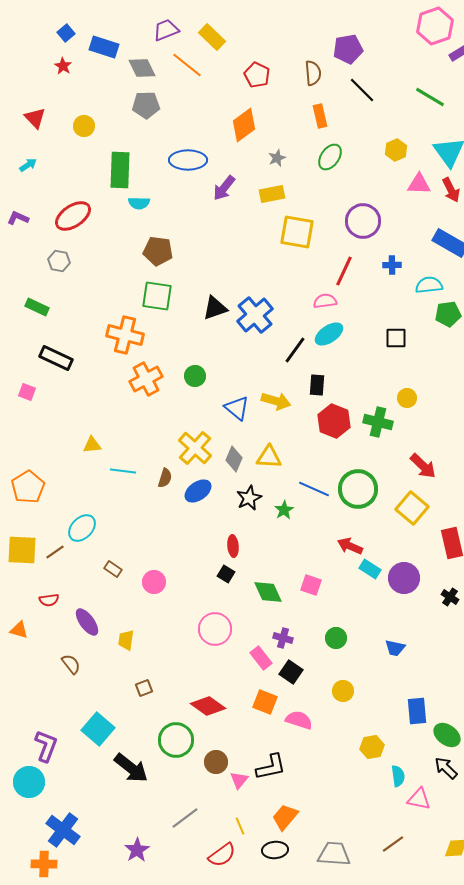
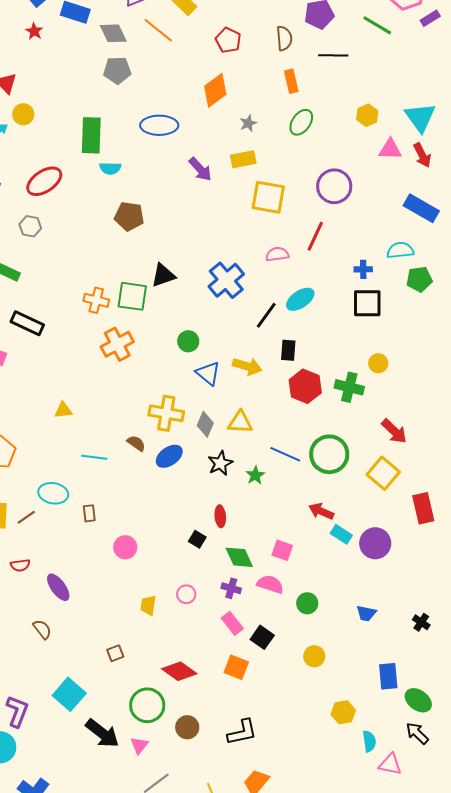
black line: (362, 90) -> (333, 55), turned -44
green line: (430, 97) -> (377, 25), moved
yellow circle: (84, 126) -> (23, 114), moved
purple arrow: (224, 188) -> (200, 169), moved, turned -80
blue cross: (392, 265) -> (363, 269), moved
green square: (157, 296) -> (132, 296), moved
pink semicircle: (325, 301) -> (277, 254), moved
black triangle: (215, 308) -> (163, 275), moved
orange cross: (125, 335) -> (96, 300), size x0.7
black square: (396, 338) -> (367, 303), size x1.4
green circle: (195, 376) -> (188, 341), moved
yellow cross: (195, 448) -> (166, 413), turned -32
cyan line: (123, 471) -> (94, 457), moved
brown semicircle: (165, 478) -> (136, 443), turned -72
cyan ellipse: (82, 528) -> (53, 493), turned 56
red ellipse: (233, 546) -> (220, 516), moved
brown rectangle: (113, 569) -> (89, 513), moved, turned 48
black cross: (450, 597) -> (421, 622), moved
pink circle: (215, 629) -> (186, 594), size x0.6
purple cross: (283, 638) -> (231, 588), moved
yellow trapezoid: (126, 640) -> (148, 605), moved
pink semicircle: (299, 720) -> (270, 584), moved
pink triangle: (239, 780) -> (139, 745), moved

